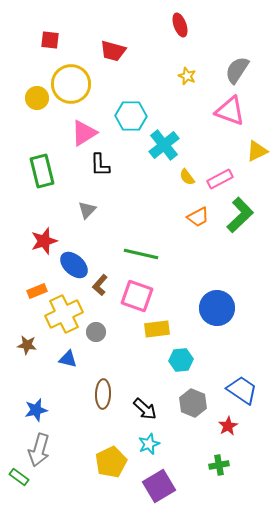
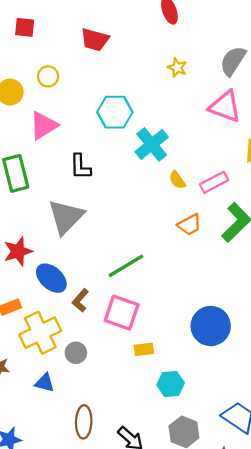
yellow circle: (71, 84) -> (48, 76), size x0.5
pink triangle: (84, 133) -> (44, 125), moved
gray triangle: (87, 210) -> (66, 217), size x1.8
green line: (141, 254) -> (126, 266), turned -44
yellow rectangle: (157, 329) -> (144, 349), size x0.7

